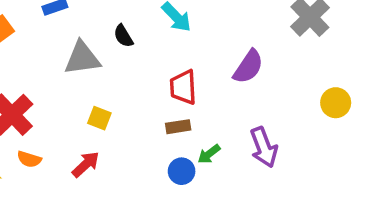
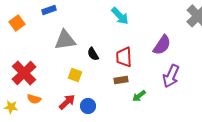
black semicircle: (123, 36) -> (93, 54), moved
purple arrow: (264, 147) -> (171, 76), moved, turned 45
blue circle: (182, 171) -> (88, 106), moved

